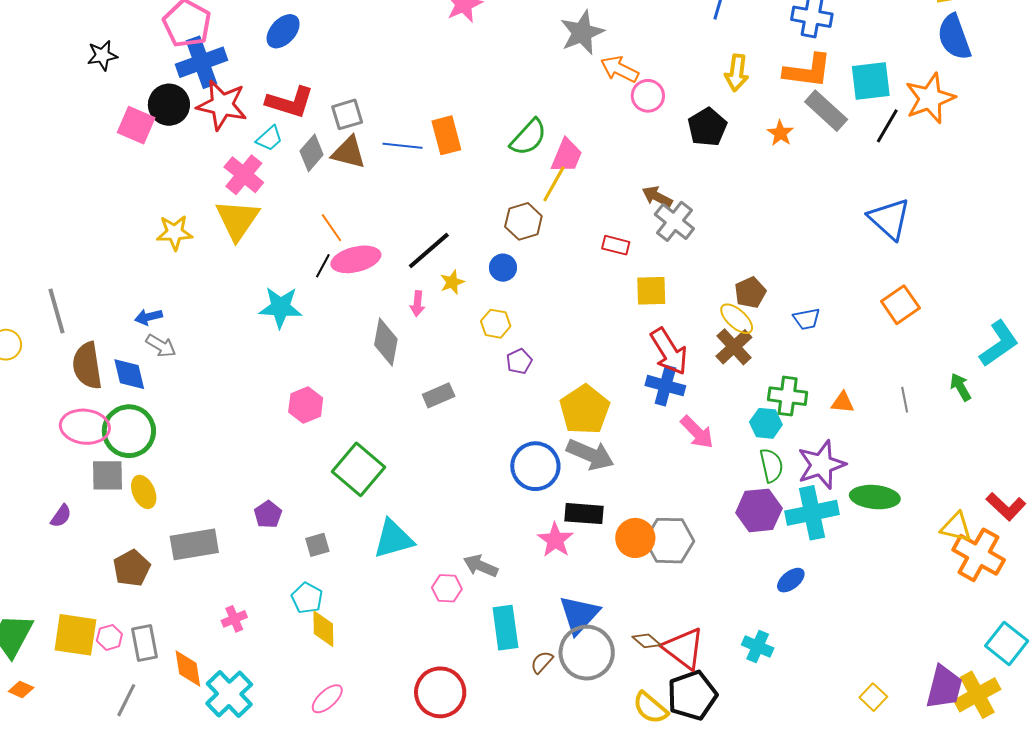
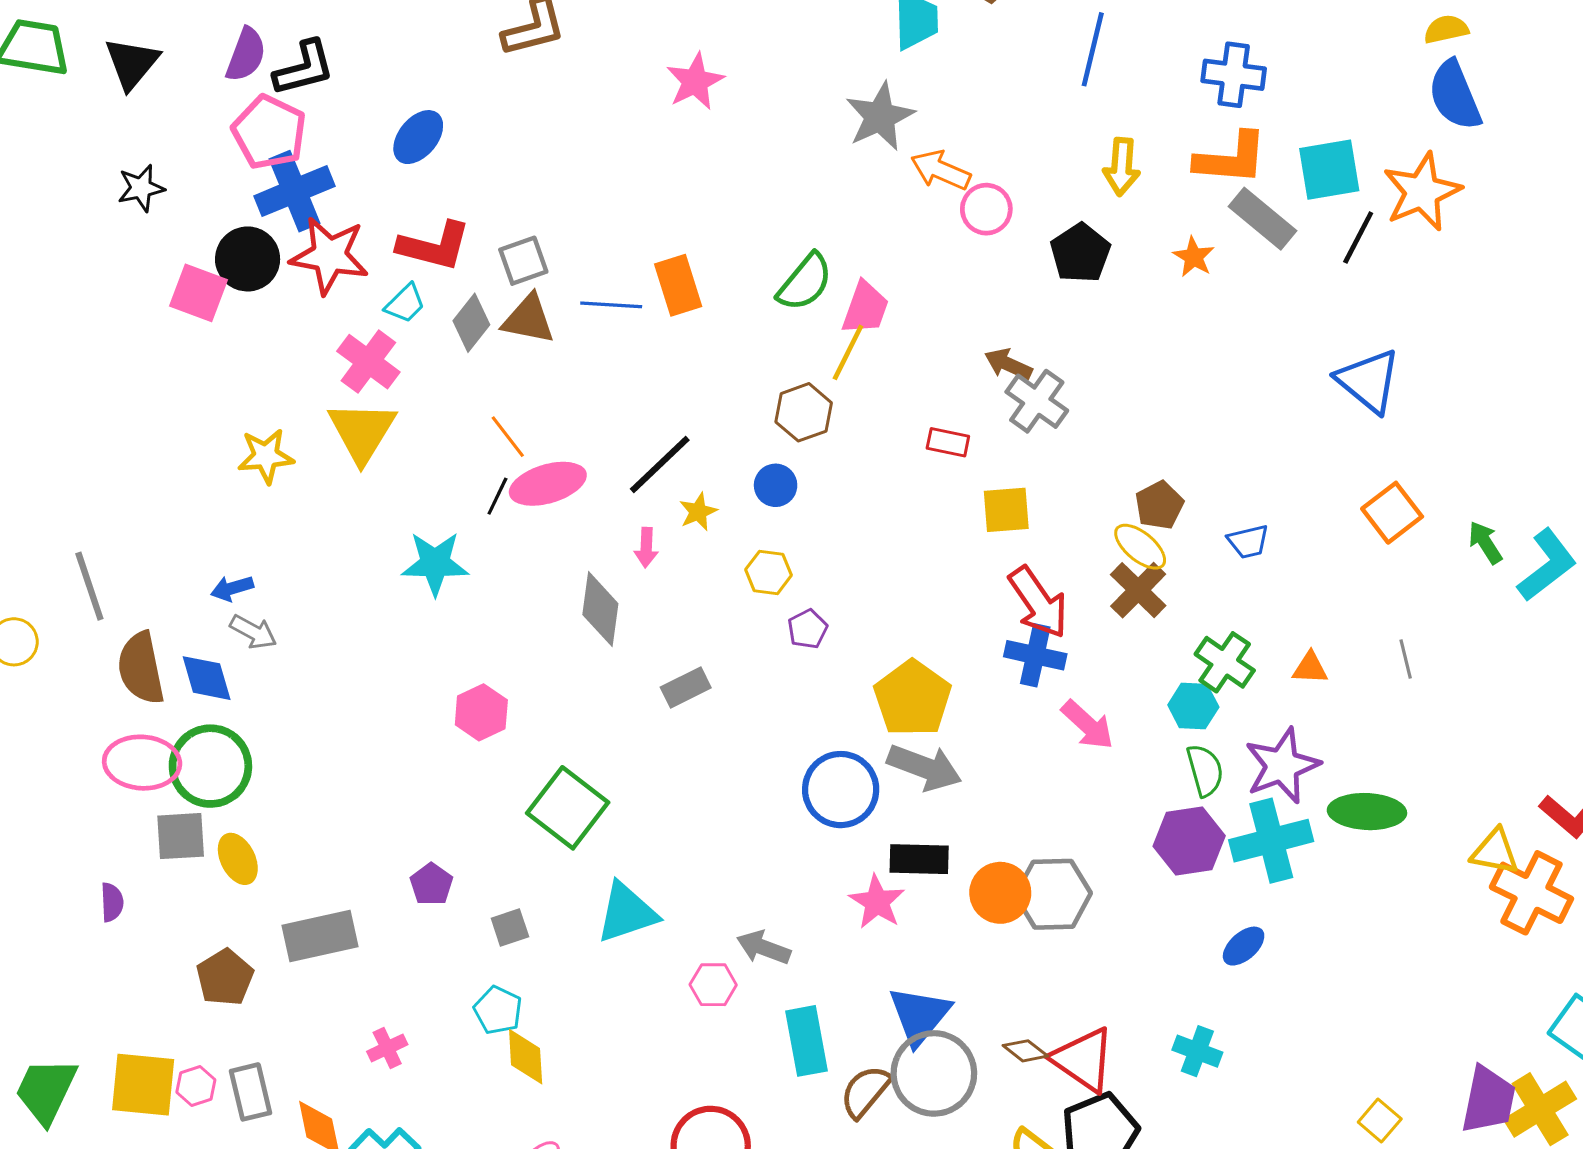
green arrow: (960, 387) -> (1485, 543), moved
green cross: (788, 396) -> (1225, 662), turned 30
purple semicircle: (61, 516) -> (112, 902), turned -35
brown semicircle: (542, 662) -> (865, 1092), size x1.5

